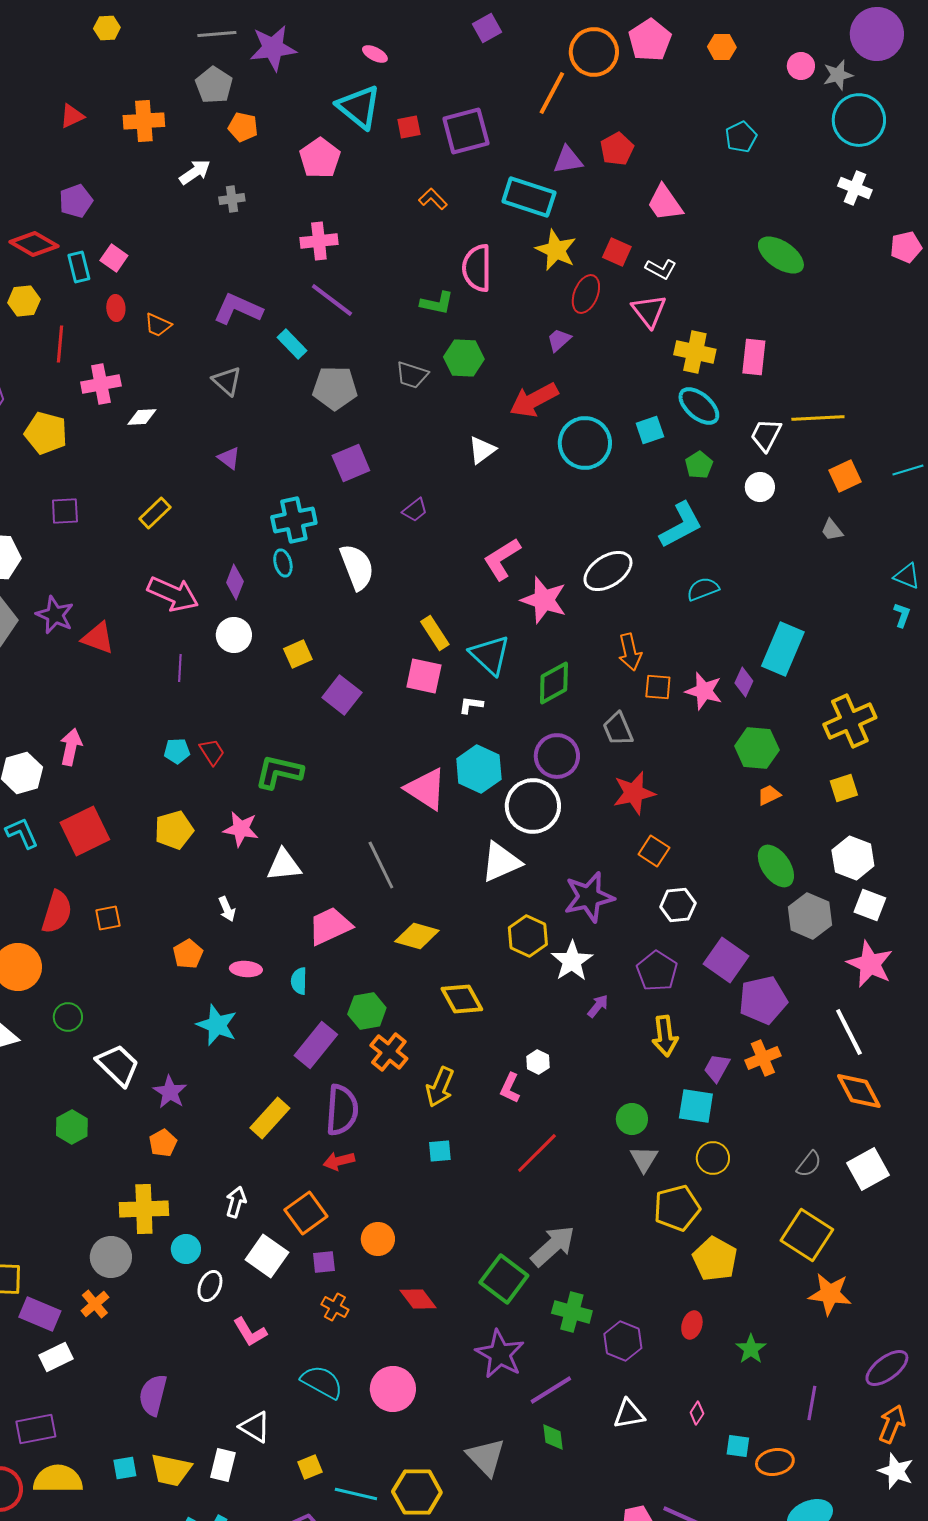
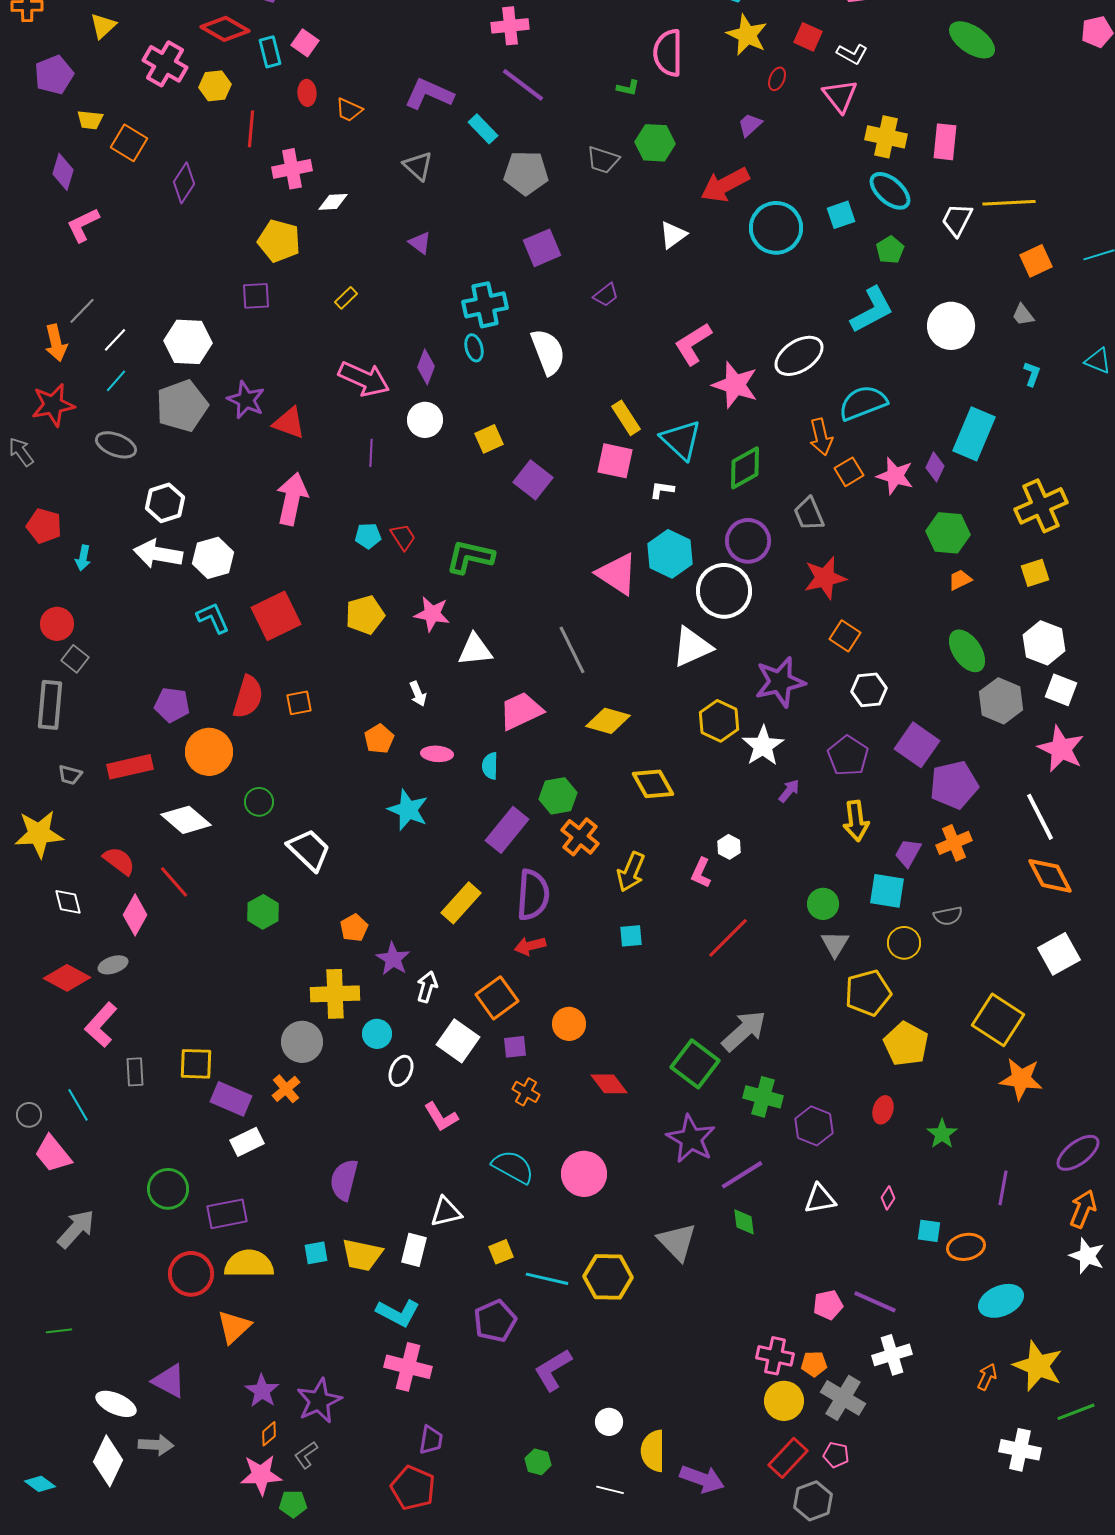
red ellipse: (586, 294) -> (777, 79), size x0.6
green L-shape: (437, 303) -> (628, 88), size x0.7
yellow pentagon: (46, 433) -> (279, 241), moved
white circle: (760, 487) -> (951, 326), moved, size x1.6
yellow rectangle: (155, 513) -> (346, 298), size x0.7
cyan semicircle: (703, 589) -> (863, 403), moved, size x1.5
cyan L-shape: (902, 615) -> (1032, 374), moved
orange square: (658, 687) -> (849, 472), turned -36
pink arrow: (71, 747) -> (292, 499), moved, size x1.4
purple star: (170, 1092) -> (393, 959), moved
gray semicircle: (809, 1164) -> (948, 916), moved, turned 40
white triangle: (255, 1427) -> (446, 1212), turned -44

